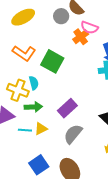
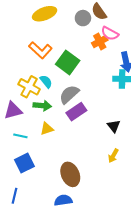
cyan semicircle: (34, 83) -> (46, 81), turned -32
cyan line: (25, 130) -> (20, 136), moved
gray semicircle: (73, 134) -> (69, 94), moved
blue square: (39, 165) -> (24, 163), moved

